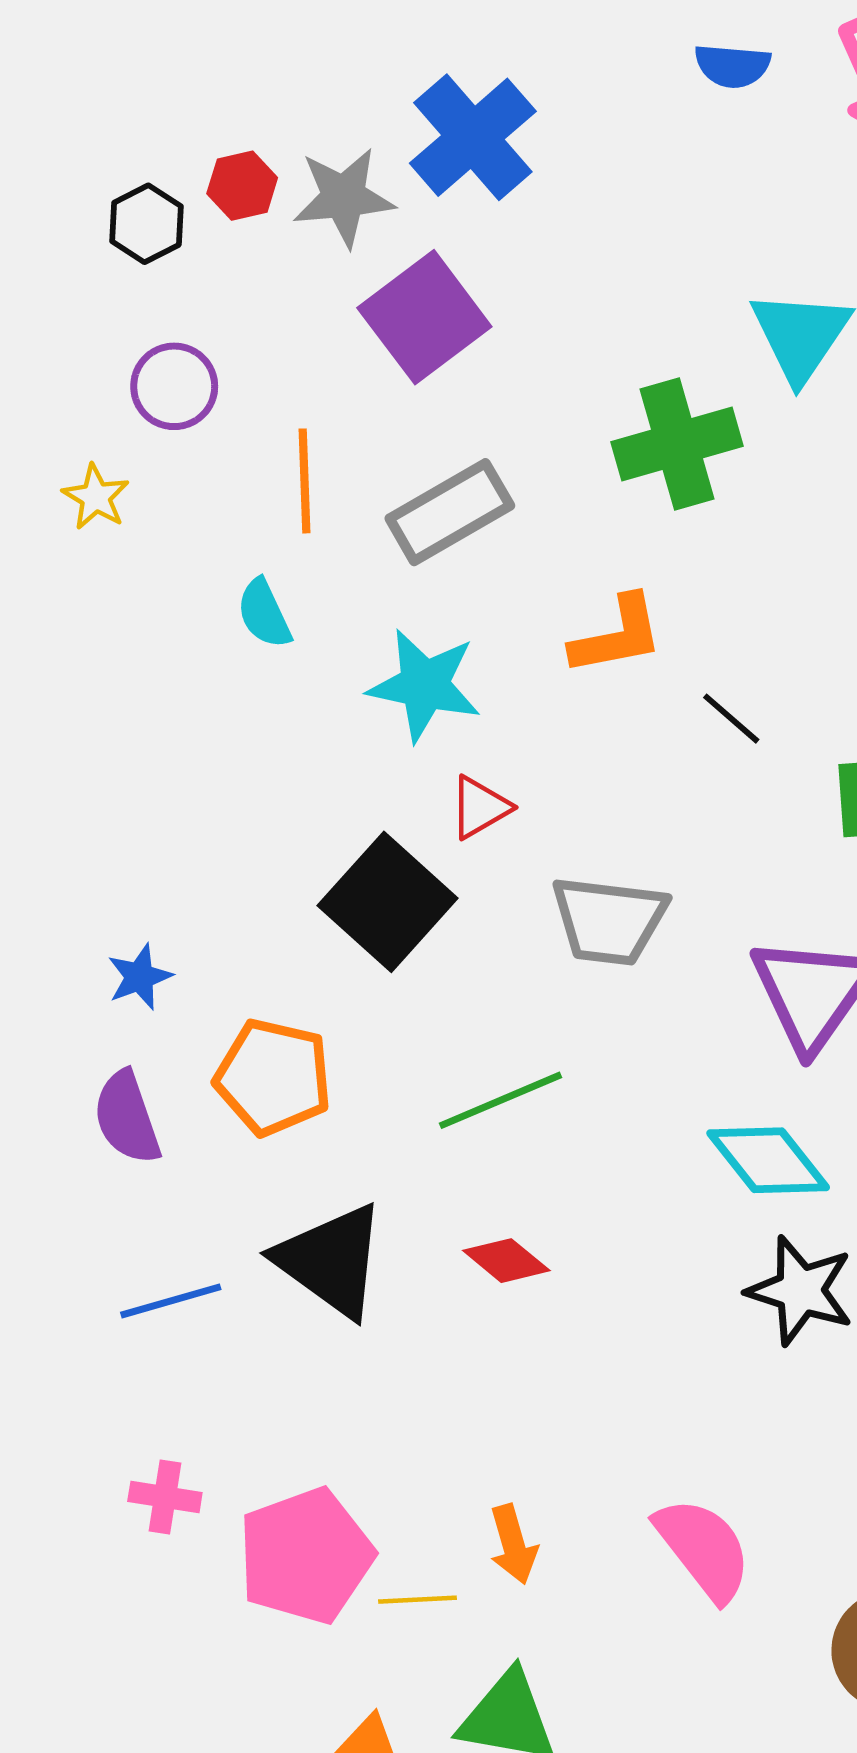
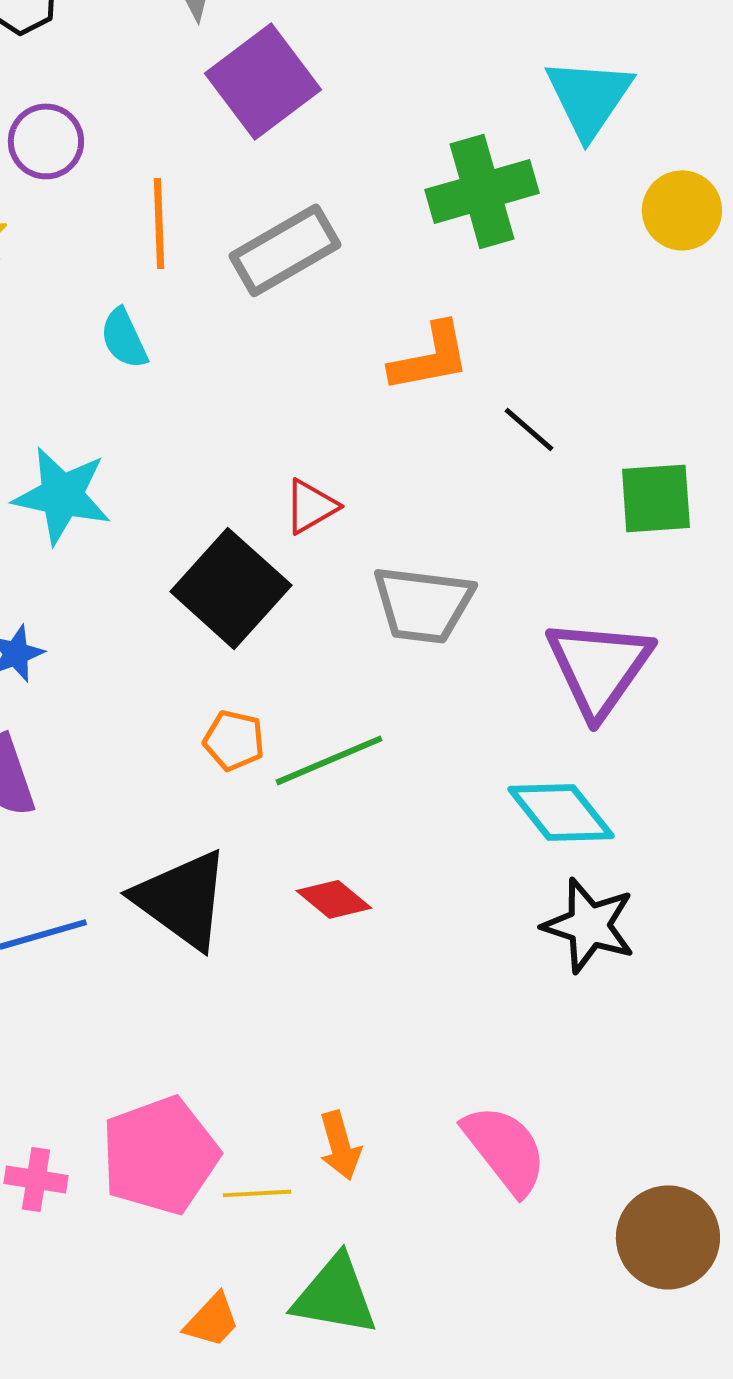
cyan star: (424, 685) -> (62, 495), moved
orange pentagon: (273, 1077) -> (234, 740), moved, size x0.6
pink cross: (165, 1497) -> (36, 1179), moved

